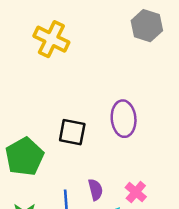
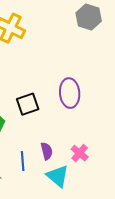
black square: (72, 132) -> (28, 104), turned -30

